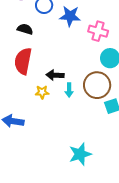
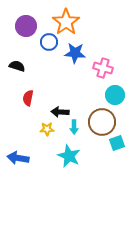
black semicircle: (25, 29) -> (17, 66), moved
red semicircle: (23, 61) -> (28, 98), size x0.6
cyan star: (80, 154) -> (69, 156), moved, turned -30

